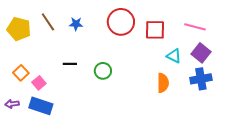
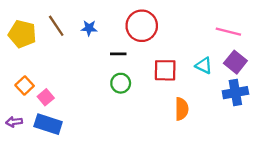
red square: (155, 30) -> (165, 70), moved
black line: (70, 64) -> (118, 54), moved
orange semicircle: (163, 83) -> (182, 109), moved

